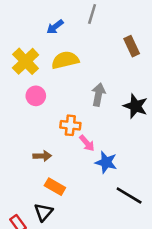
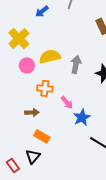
yellow semicircle: (65, 60) -> (50, 56), moved
orange cross: (70, 125) -> (45, 88), moved
blue star: (106, 162) -> (82, 117), turned 30

